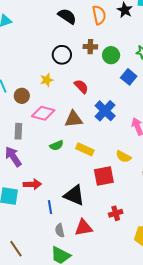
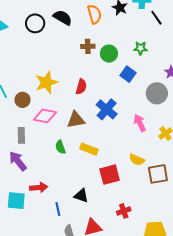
black circle: (62, 55) -> (35, 23), moved
yellow star: (47, 80) -> (46, 82), size x1.6
red semicircle: (81, 86) -> (81, 87), turned 63
green semicircle: (57, 145) -> (60, 147), turned 96
yellow semicircle: (124, 157) -> (137, 160), moved
black triangle: (74, 195) -> (81, 196), size x0.7

